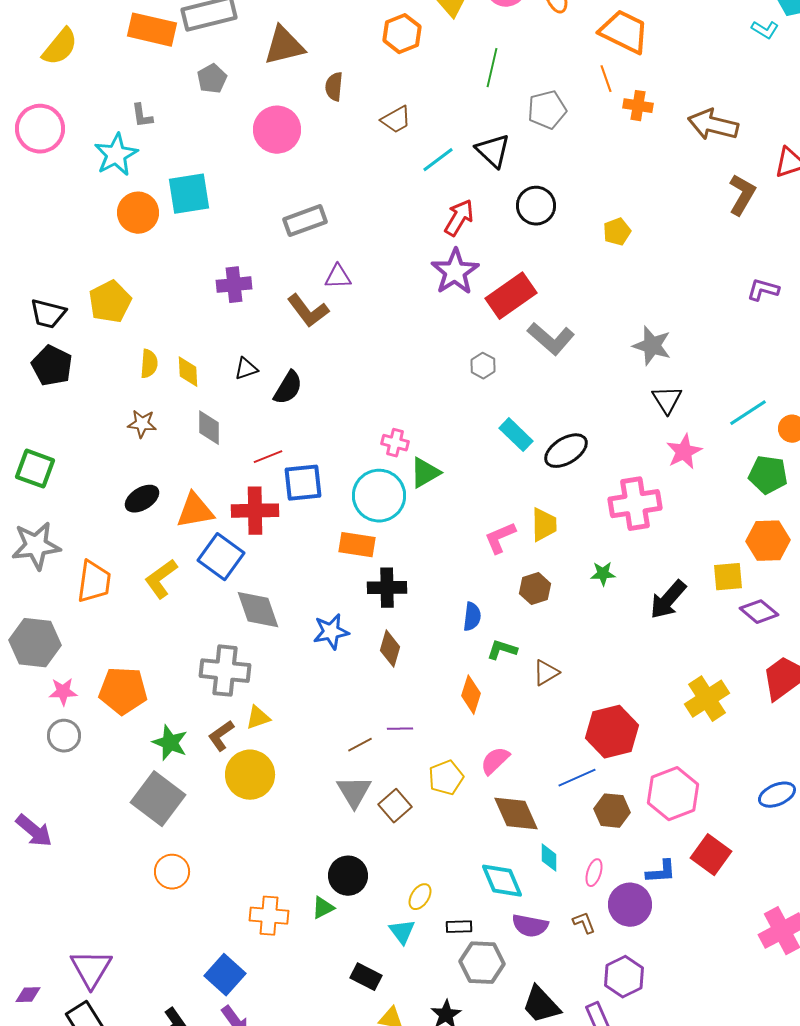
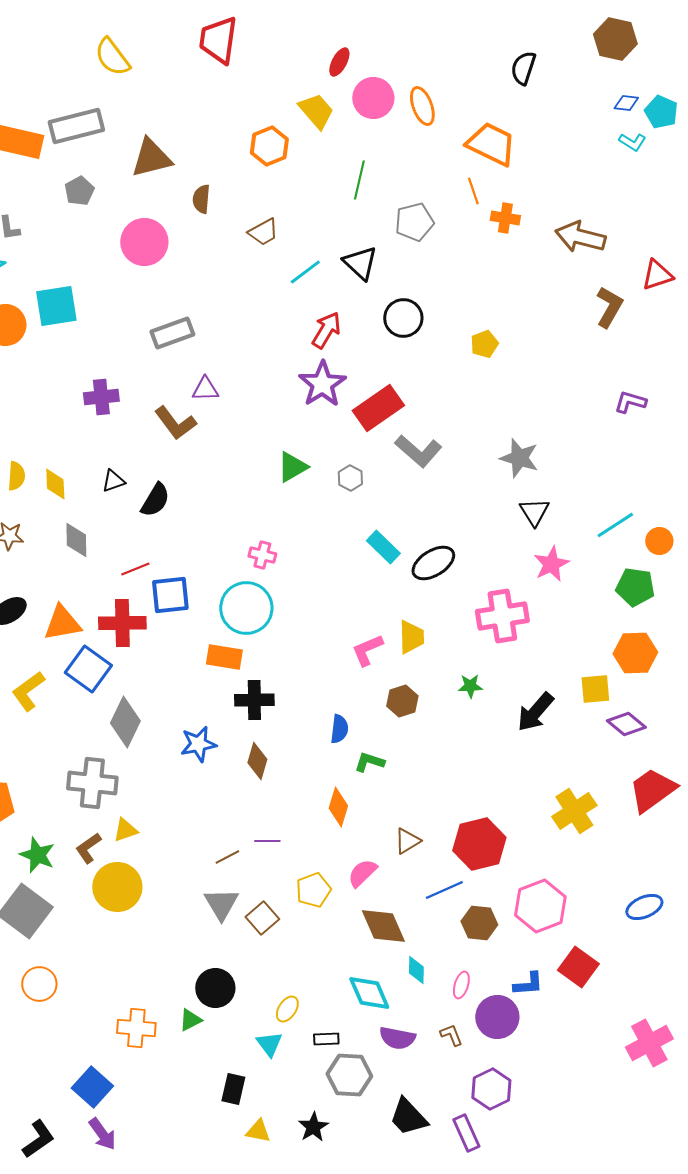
green triangle: (425, 473) -> (292, 467), moved
gray diamond: (258, 610) -> (125, 722), turned 45
brown triangle: (546, 673) -> (407, 841), moved
black rectangle: (366, 977) -> (233, 1089), turned 76

